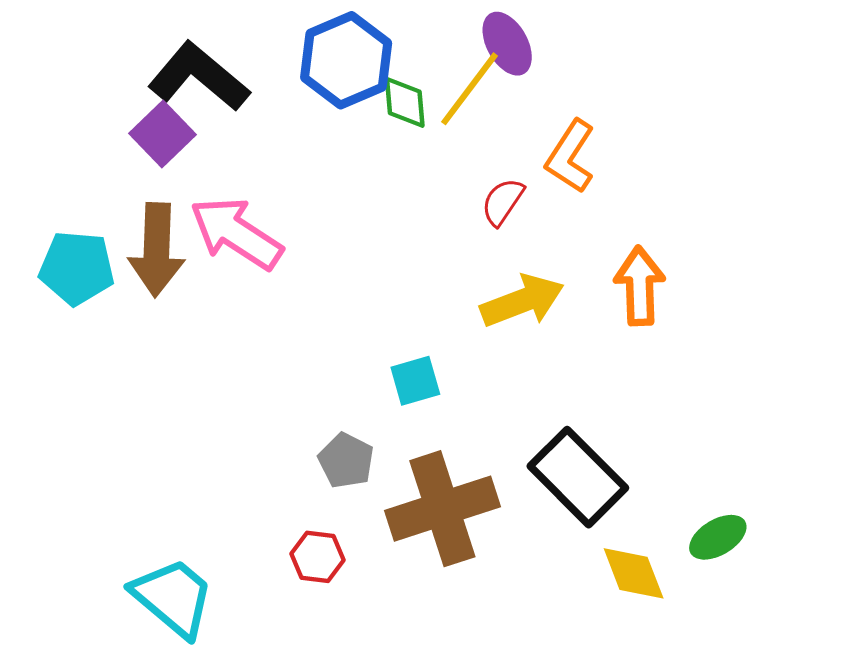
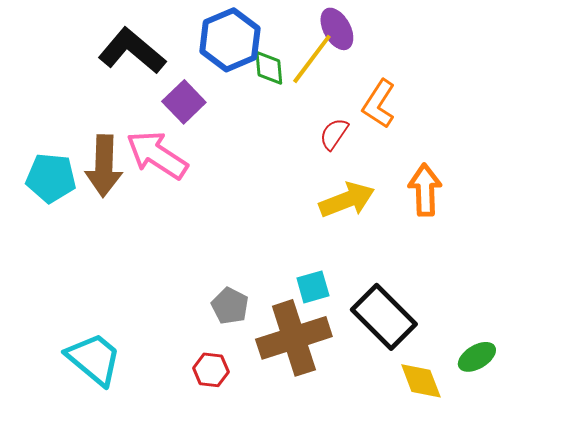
purple square: (163, 134) -> (184, 102), moved
cyan square: (415, 381) -> (313, 287), moved
cyan trapezoid: (173, 597) -> (94, 359), moved

